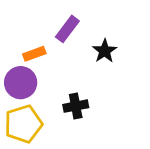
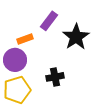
black star: (105, 51) -> (76, 37), size x1.5

